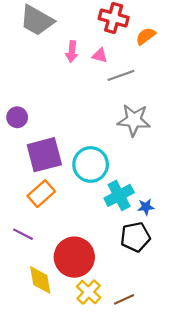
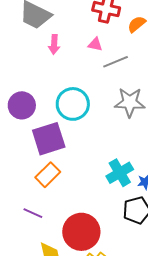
pink arrow: (72, 52) -> (54, 44), moved
purple circle: (17, 117) -> (22, 105), size x1.4
cyan circle: (91, 164) -> (73, 104), moved

